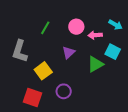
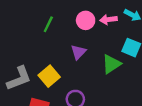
pink arrow: (95, 35) -> (108, 20), moved
gray L-shape: (20, 51) -> (19, 78), moved, turned -125

